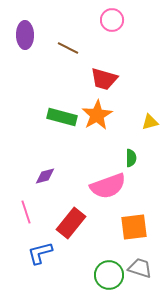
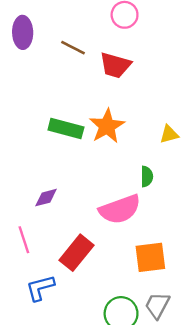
red trapezoid: (104, 79) -> (115, 65), moved
gray trapezoid: (140, 268) -> (157, 305), turned -80

